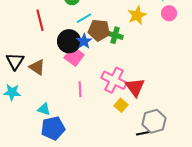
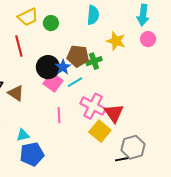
yellow star: (137, 15) -> (116, 41), turned -30
cyan line: (84, 18) -> (75, 82), moved
green cross: (115, 35) -> (94, 61), turned -35
yellow square: (121, 105) -> (100, 131), size x1.5
cyan triangle: (44, 109) -> (23, 135), turned -32

